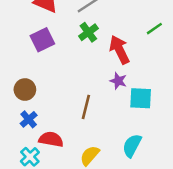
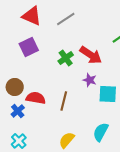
green cross: (88, 32) -> (66, 58), moved
red arrow: (119, 50) -> (91, 55), turned 150
red semicircle: (51, 139) -> (36, 98), moved

